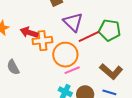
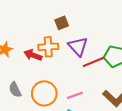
orange cross: (42, 41) -> (48, 47), moved
orange circle: (65, 55) -> (44, 93), moved

